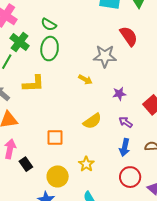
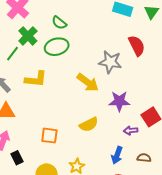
green ellipse: (50, 49) -> (57, 47), turned 60
yellow arrow: (85, 80) -> (88, 82), size x1.6
purple star: (119, 94) -> (119, 101), size x1.5
purple arrow: (126, 122) -> (131, 130), moved, turned -48

